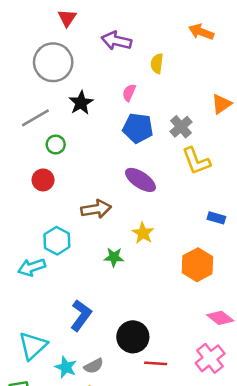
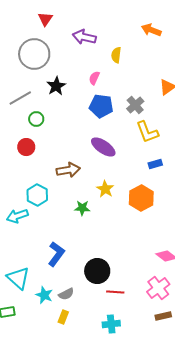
blue rectangle: (216, 218) -> (155, 164), moved, turned -32
orange hexagon: (197, 265) -> (141, 198), moved
cyan triangle: (33, 346) -> (18, 278), turned -35

